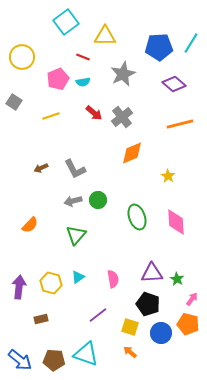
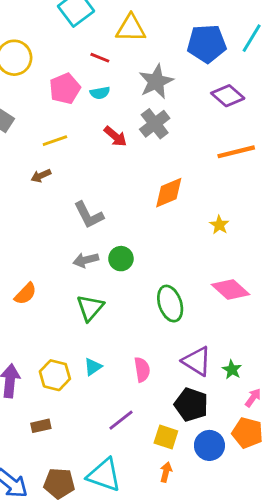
gray cross: (122, 117) -> (155, 124), moved
brown arrow: (41, 168) -> (41, 176), moved
green ellipse: (137, 217) -> (170, 304), moved
pink diamond: (176, 222) -> (231, 290), turned -44
purple triangle: (152, 273) -> (197, 361), turned 35
orange arrow: (130, 352) -> (166, 472), turned 64

